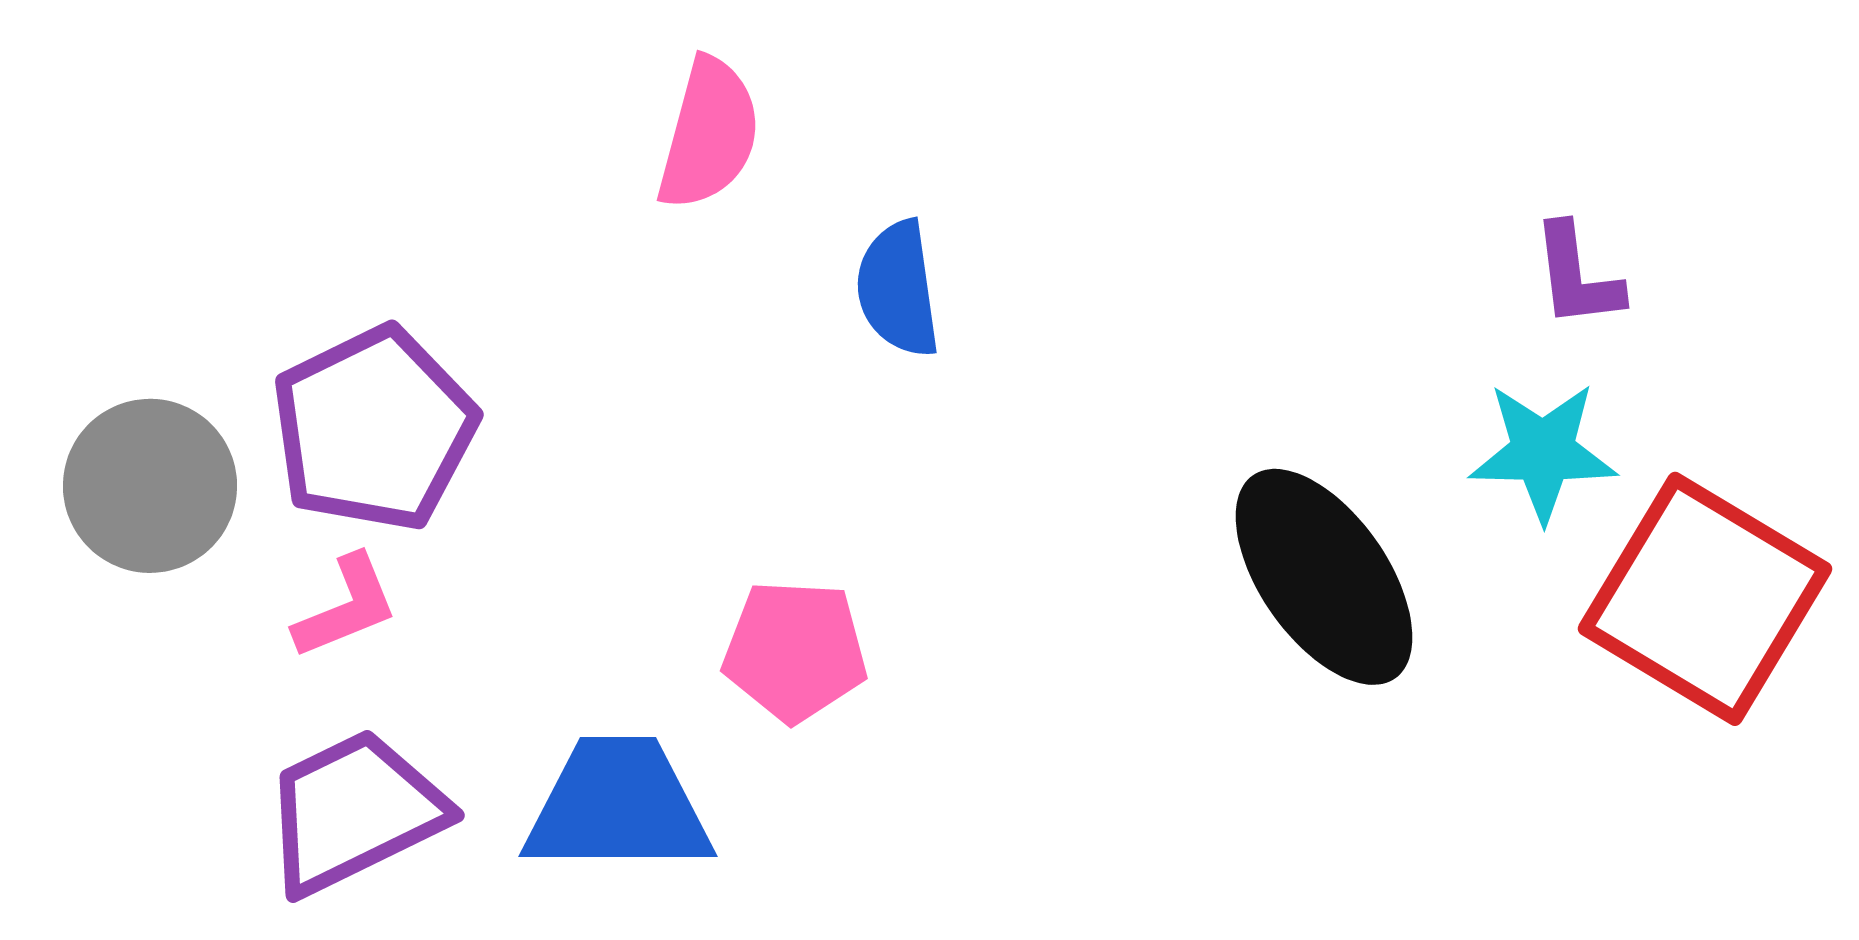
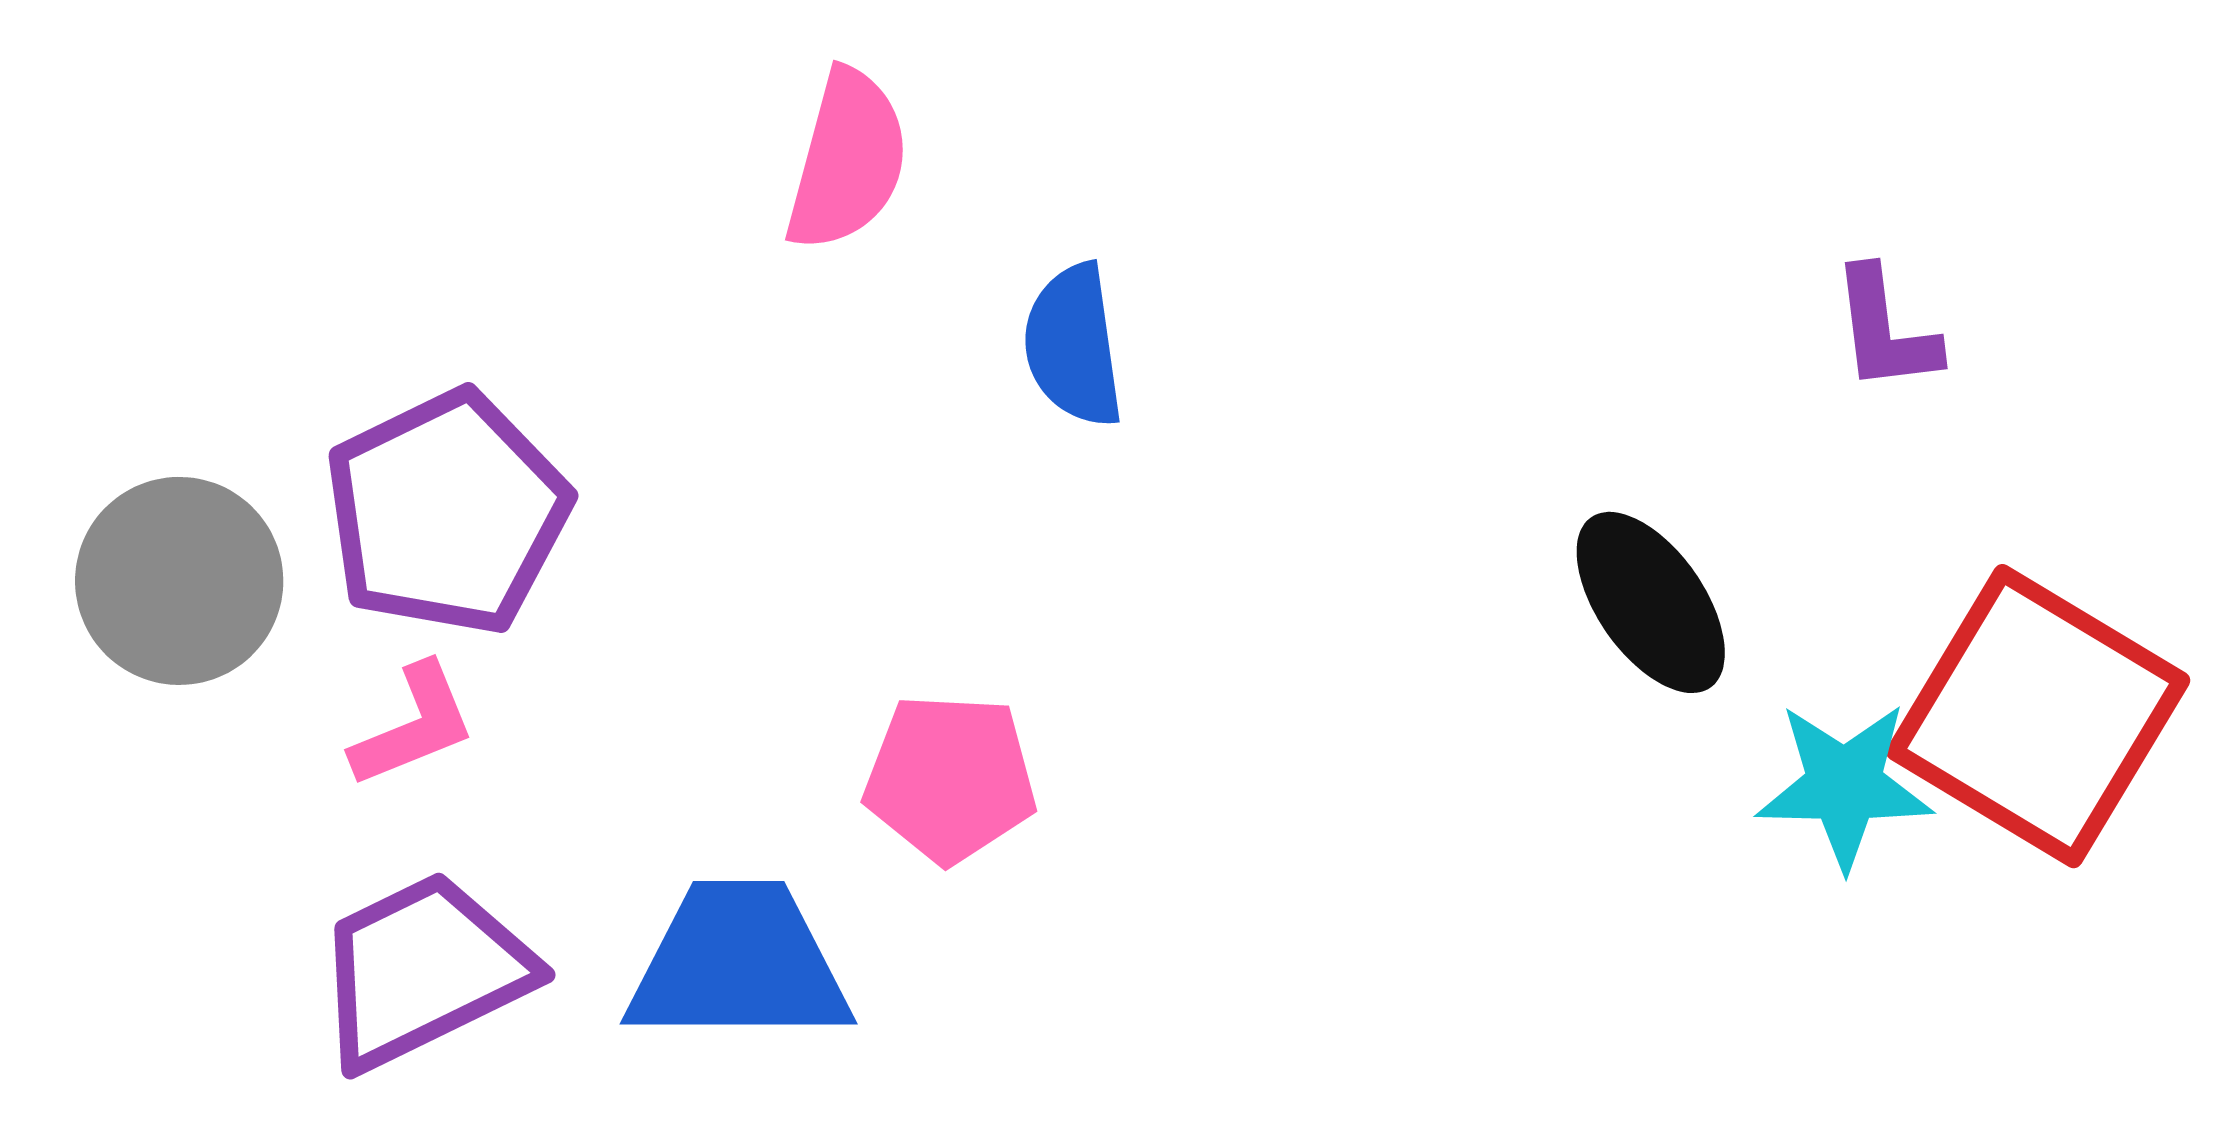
cyan star: (1543, 452) -> (1844, 785), moved
black ellipse: (1324, 577) -> (1651, 602), moved, size x0.7

